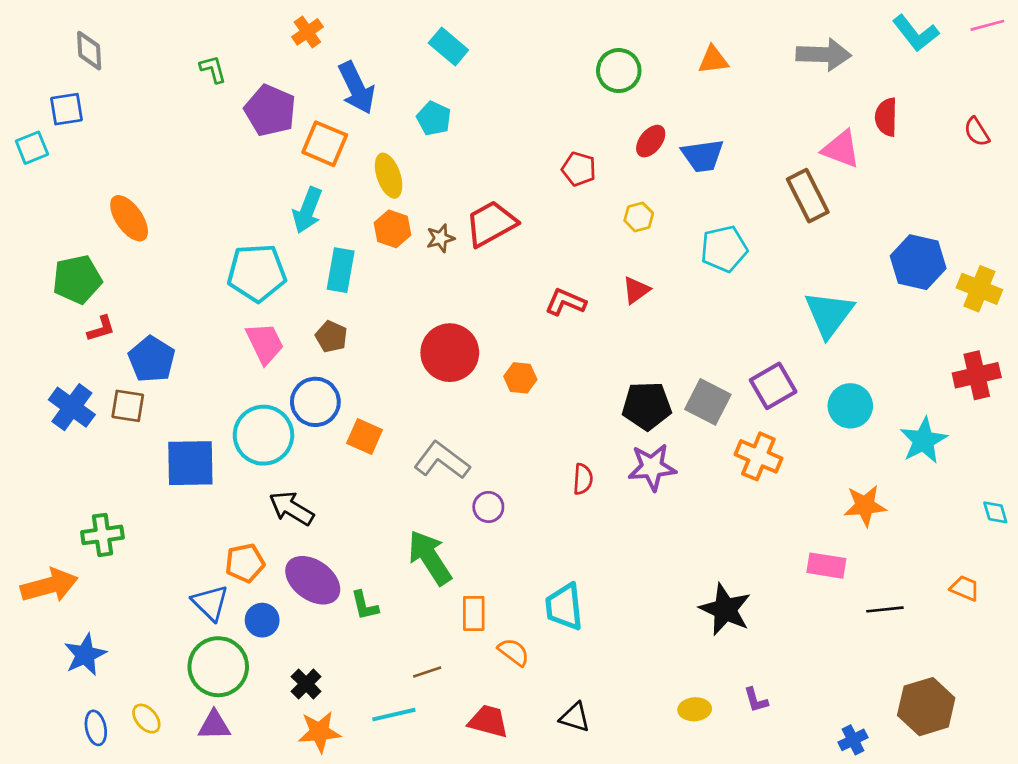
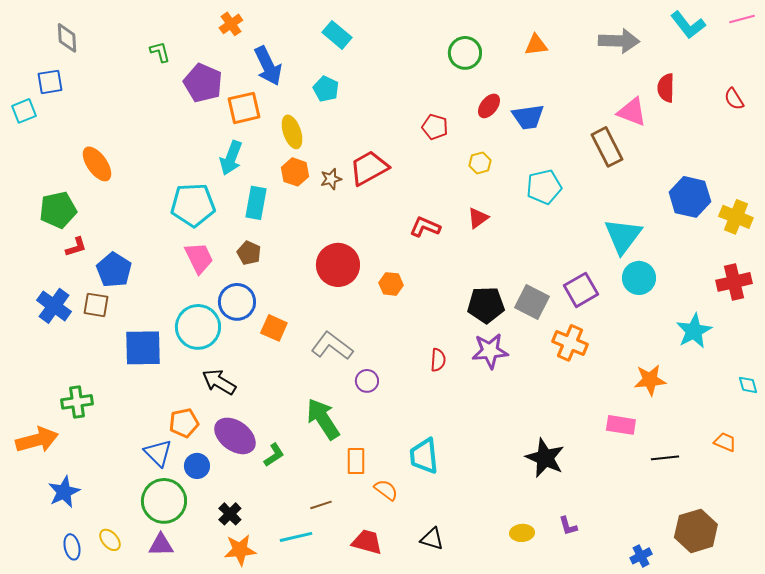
orange square: (325, 144) -> (244, 108), turned -36
cyan circle: (850, 406) -> (639, 278), moved
green L-shape: (365, 605) -> (274, 455), turned -110

